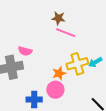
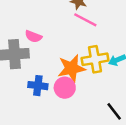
orange star: (59, 73) -> (71, 68), size x1.6
blue cross: (34, 99) -> (38, 86), moved

